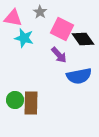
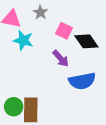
pink square: (62, 29) -> (64, 31), size x0.7

